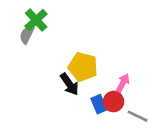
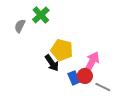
green cross: (36, 20) -> (41, 15), moved
pink arrow: (123, 83) -> (92, 62), size x1.5

